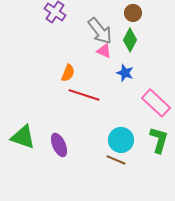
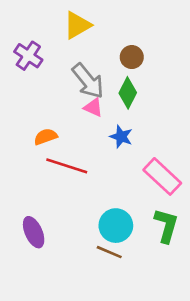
orange semicircle: (68, 73) -> (46, 137), turned -132

